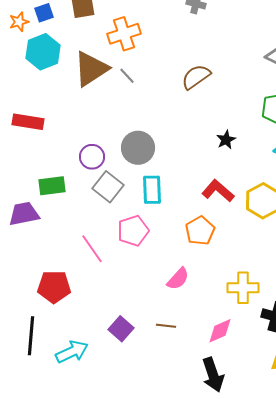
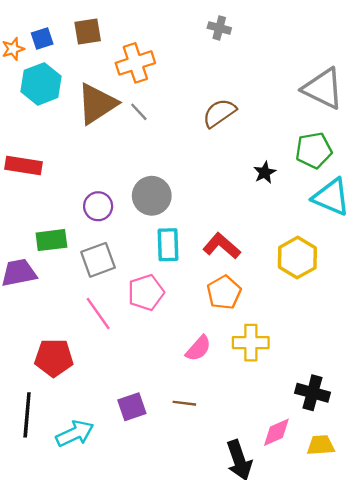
black star: (226, 140) -> (265, 172), moved
gray square: (108, 187) -> (98, 260), moved, turned 32
red L-shape: (218, 191) -> (222, 246), moved
yellow cross: (243, 288) -> (251, 343), moved
purple square: (121, 329) -> (132, 407), turned 30
pink diamond: (220, 331) -> (276, 432), moved

